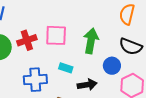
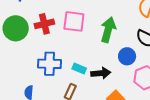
cyan rectangle: (66, 68) -> (79, 68), moved

